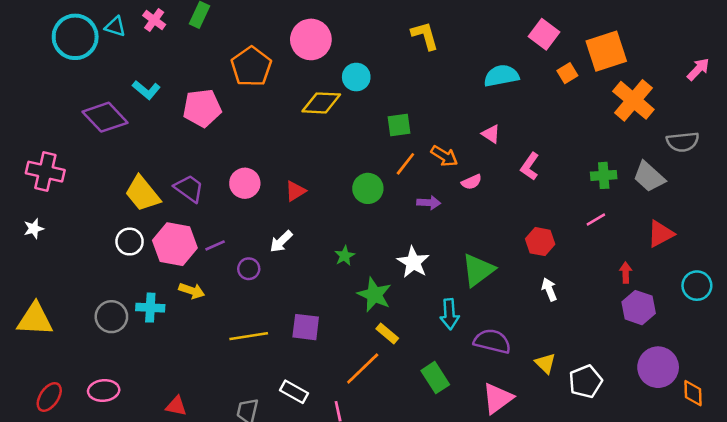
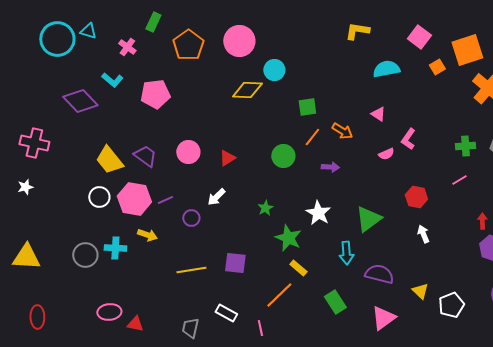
pink cross: (154, 20) -> (127, 47), moved
yellow L-shape: (425, 36) -> (357, 31), moved, turned -65
orange pentagon: (251, 67) -> (188, 45), moved
pink semicircle: (472, 182) -> (386, 154), moved
pink ellipse: (104, 391) -> (109, 312), moved
red ellipse: (49, 397) -> (37, 317), turned -35

